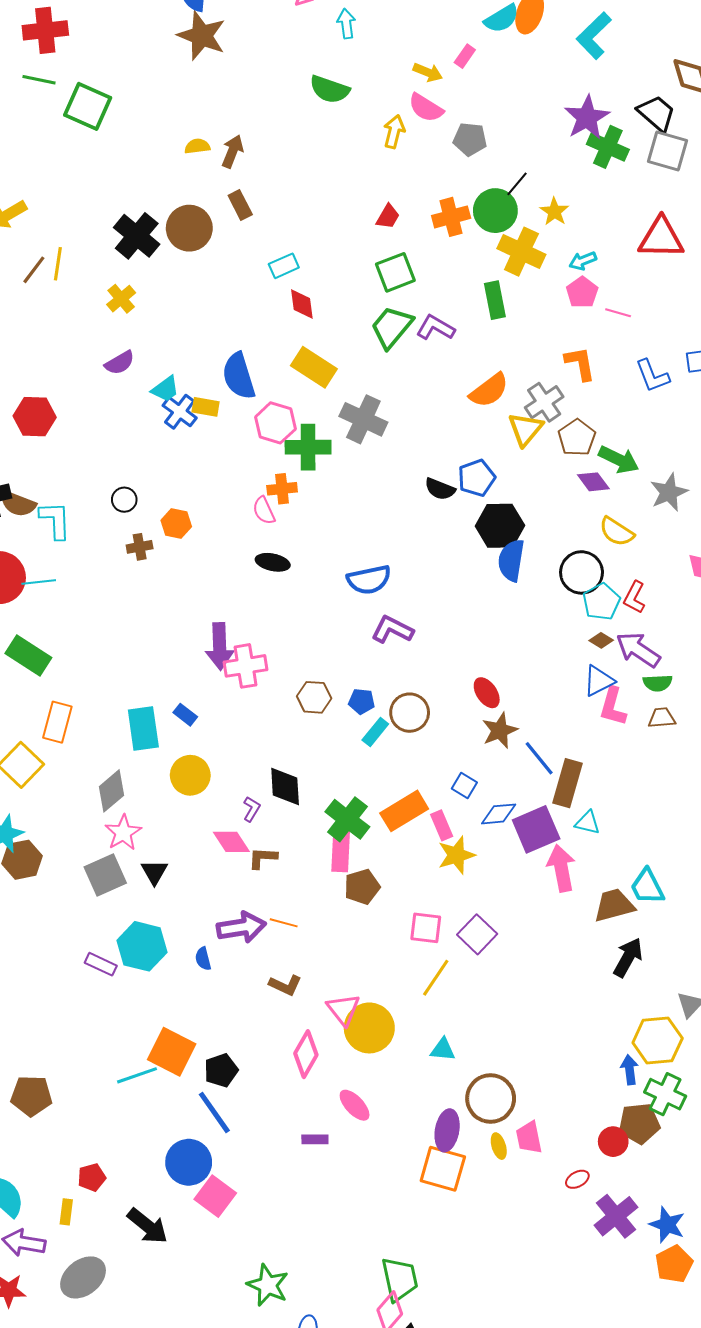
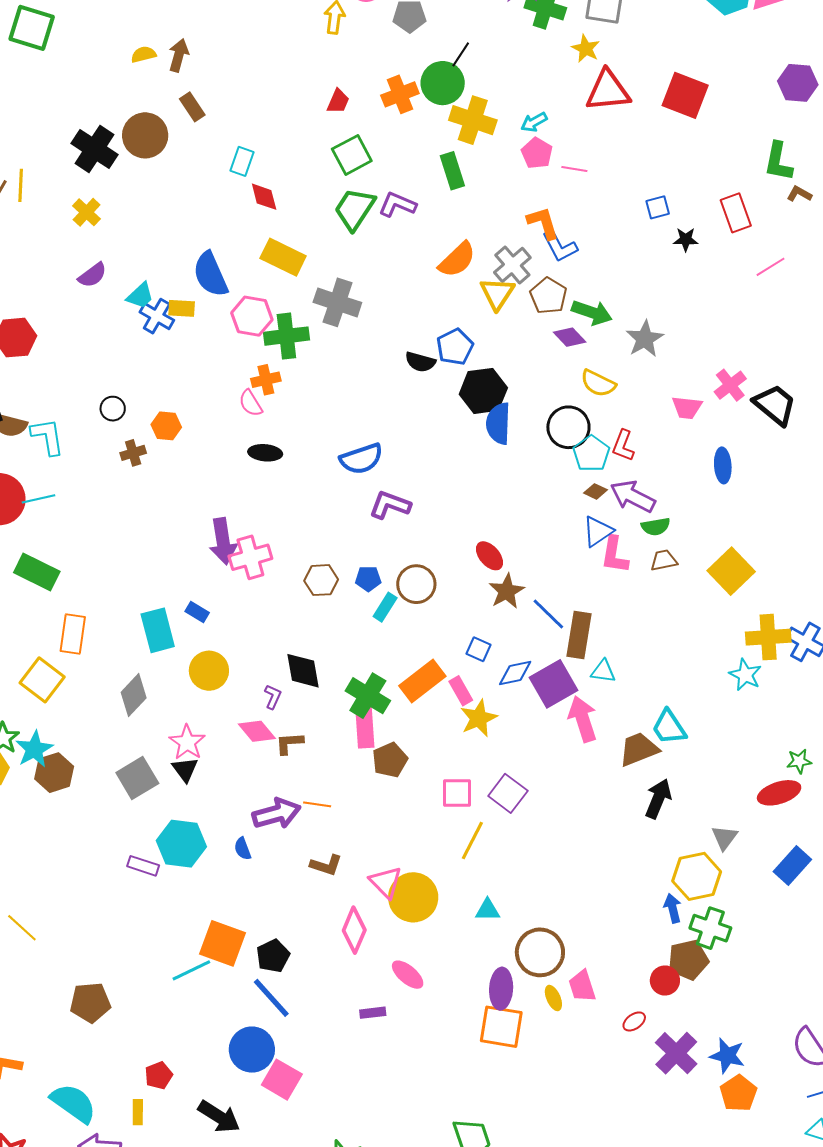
yellow star: (554, 212) -> (586, 49), moved
cyan rectangle: (284, 266) -> (242, 161), turned -40
blue L-shape: (652, 376) -> (560, 246), moved
pink star: (123, 833) -> (187, 742), moved

